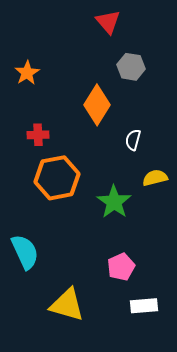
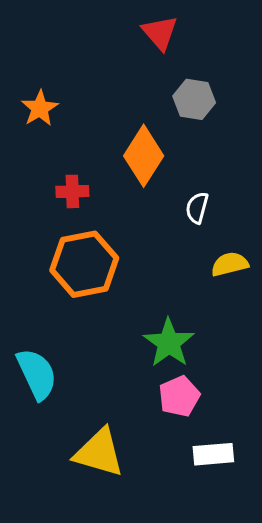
red cross: (38, 135) -> (72, 191), moved
green star: (114, 202) -> (169, 343), moved

